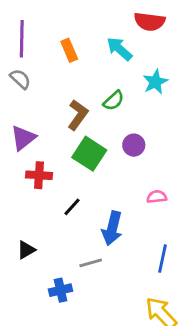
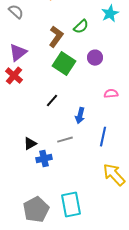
red cross: (39, 175) -> (14, 76), moved, turned 36
blue arrow: (112, 228) -> (80, 116), size x0.7
black triangle: (26, 250) -> (30, 144), moved
blue line: (163, 259) -> (103, 137), moved

